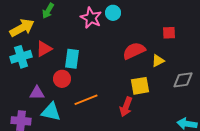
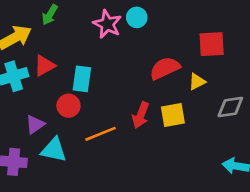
red square: (169, 33) -> (212, 44), size x1.5
purple triangle: (37, 93) -> (35, 124), turned -35
red arrow: (126, 107) -> (141, 115), moved

